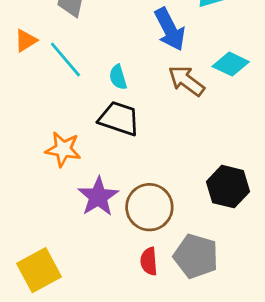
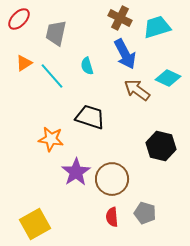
cyan semicircle: (118, 77) -> (87, 66), moved
black hexagon: (228, 187) -> (161, 146), moved
gray pentagon: (196, 256) -> (145, 213), size x0.7

